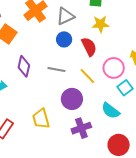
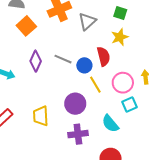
gray triangle: (65, 16) -> (87, 21), turned -30
yellow star: (101, 24) -> (120, 37), turned -30
blue circle: (64, 39) -> (84, 65), moved
gray line: (56, 70) -> (63, 59), moved

